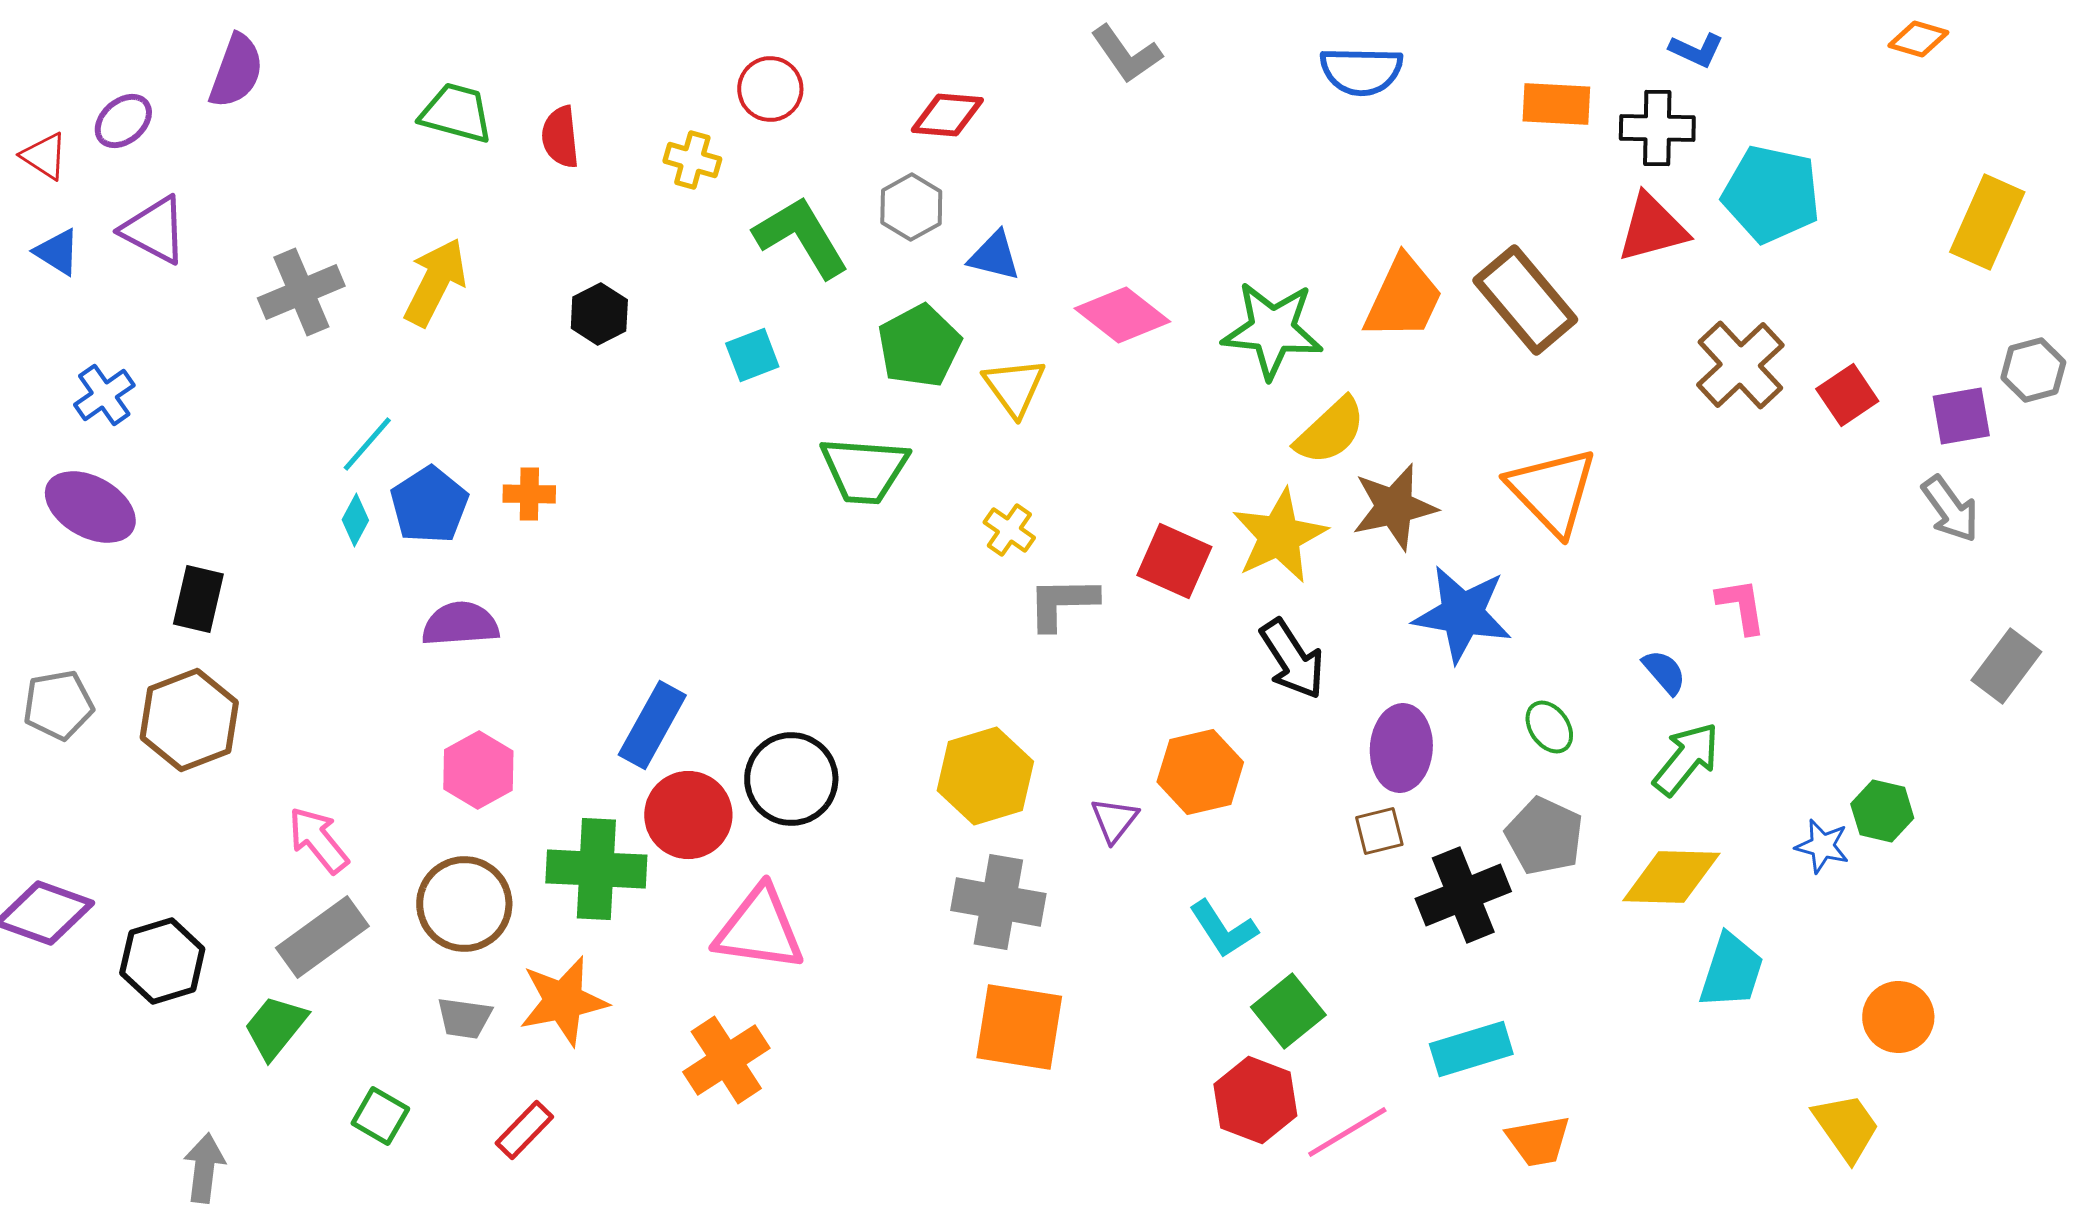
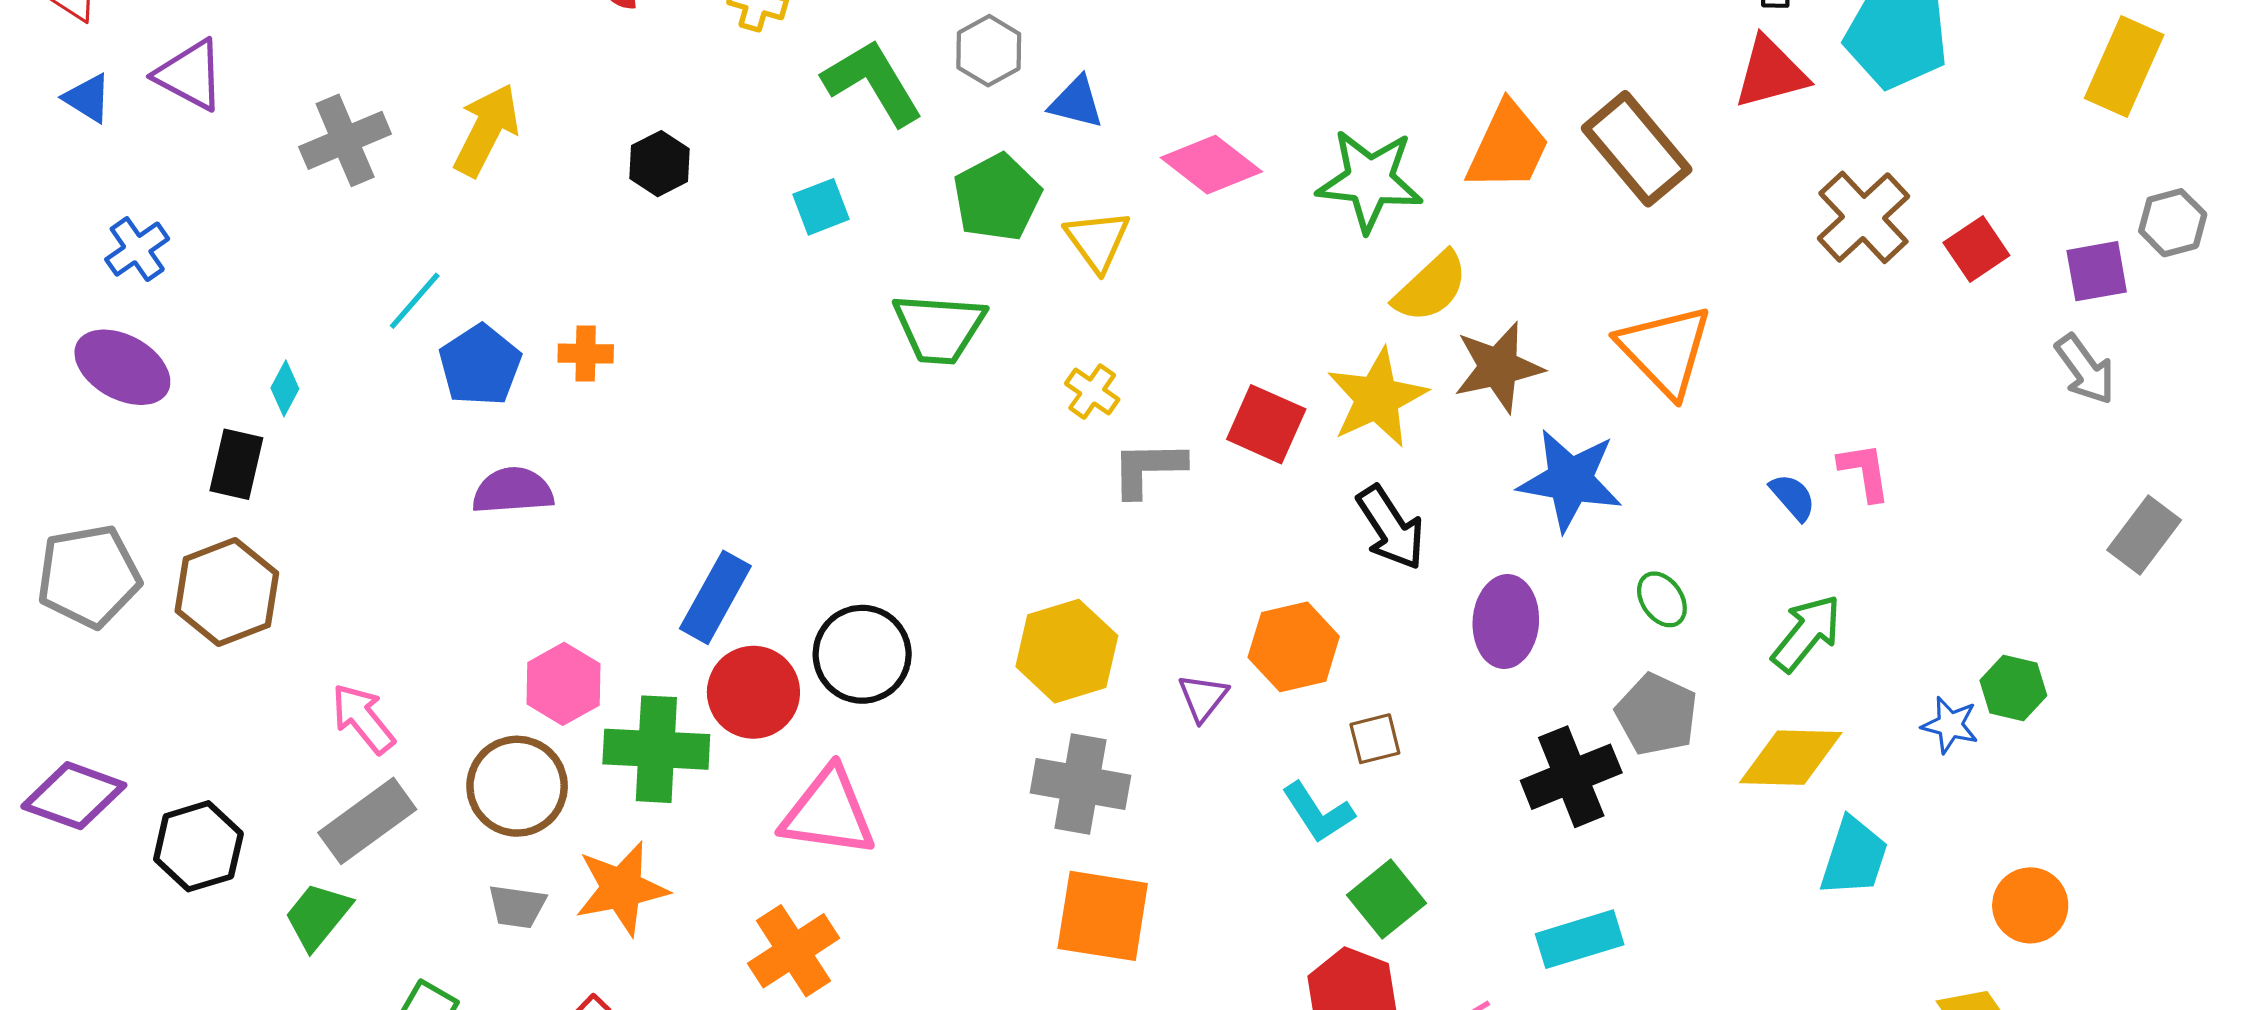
cyan diamond: (355, 520) -> (285, 388), moved
blue semicircle: (1664, 672) -> (1793, 497), moved
gray pentagon: (58, 705) -> (89, 576), size x1.4
pink hexagon: (478, 770) -> (563, 684), moved
brown square: (1379, 831) -> (1375, 739), moved

